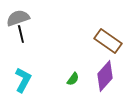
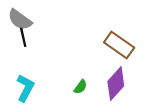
gray semicircle: (18, 18) -> (20, 20), turned -125

